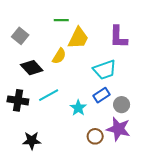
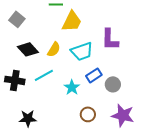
purple L-shape: (118, 37) -> (110, 39), moved
yellow semicircle: (59, 56) -> (54, 49), moved
cyan trapezoid: (105, 70) -> (82, 51), moved
purple star: (118, 129) -> (123, 115), moved

